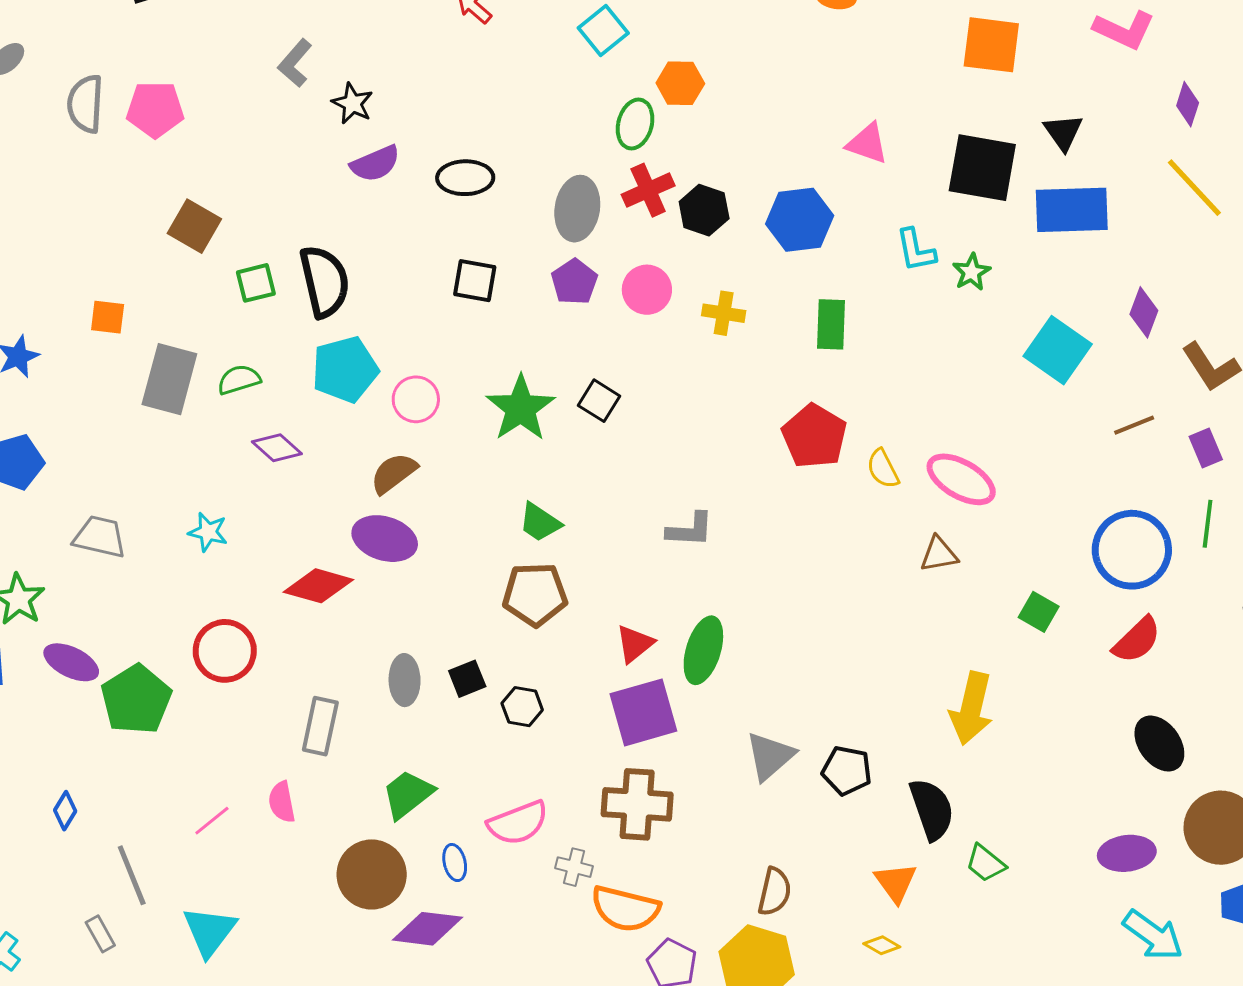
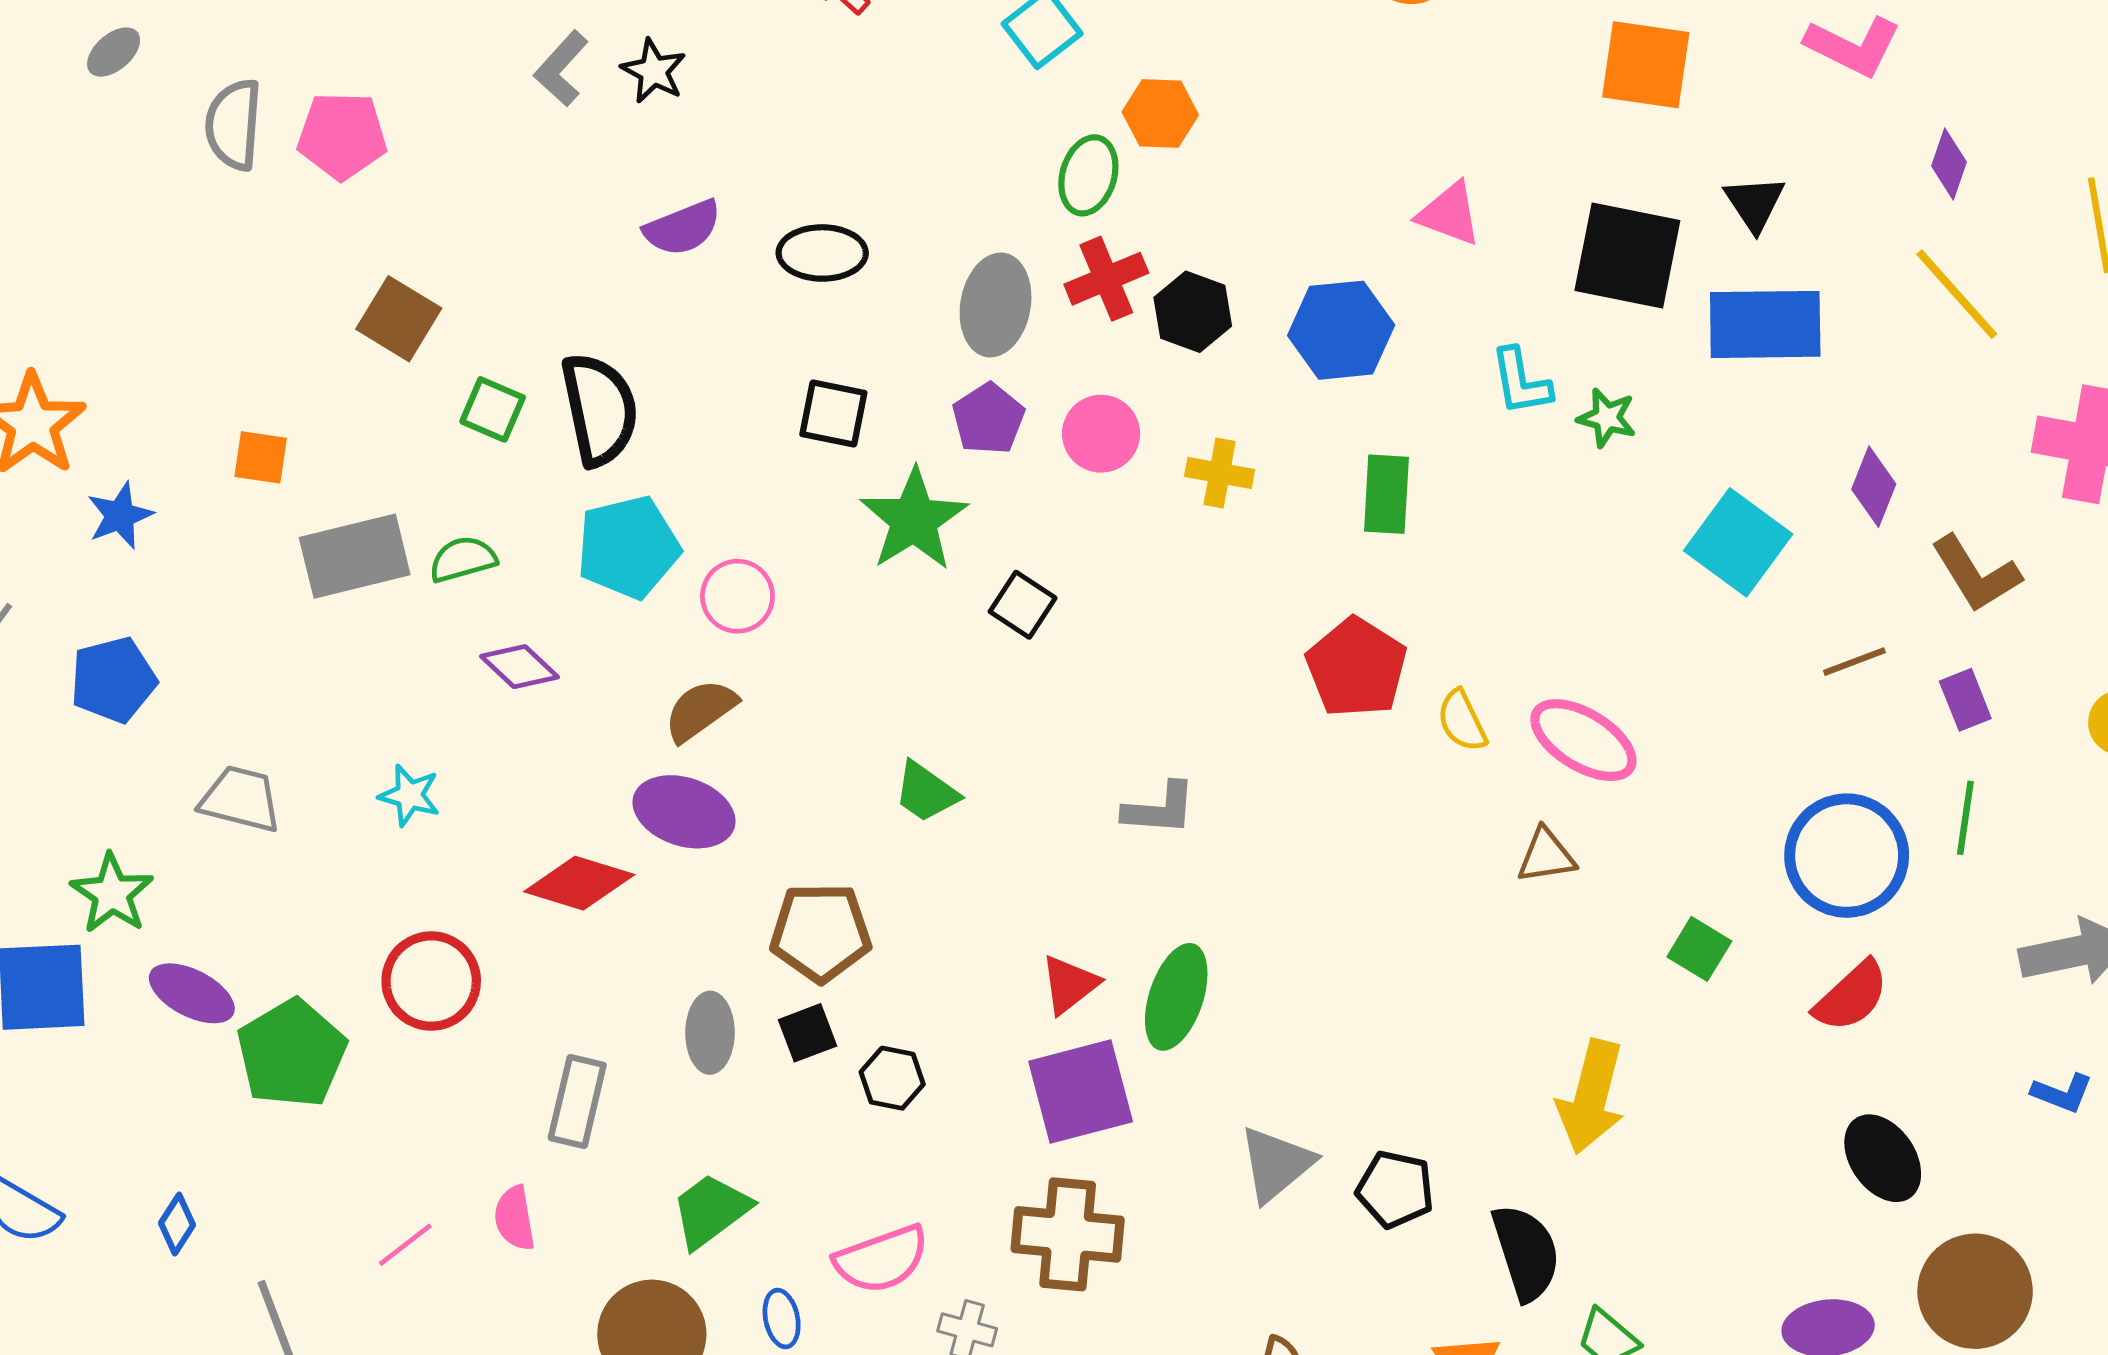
black star: (352, 103) -> (654, 71), moved
green star: (971, 272) -> (1607, 418), turned -30
green square: (256, 283) -> (493, 409), turned 36
gray rectangle: (169, 379) -> (355, 556), turned 60
green star: (521, 408) -> (914, 520), moved
brown pentagon: (535, 594) -> (821, 932), moved

